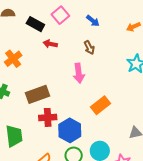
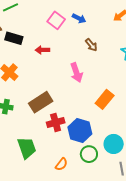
pink square: (60, 15) -> (56, 20), moved
black rectangle: (35, 24) -> (14, 38), moved
brown arrow: (89, 48) -> (91, 45), moved

